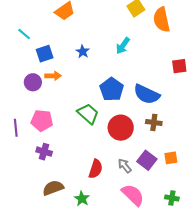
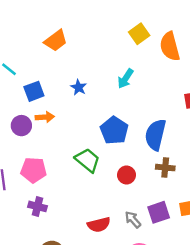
blue semicircle: (147, 94) -> (155, 135), turned 80
red circle: (121, 128) -> (126, 175), size x0.6
purple square: (147, 160) -> (159, 212), turned 36
red semicircle: (96, 169) -> (99, 225), turned 60

